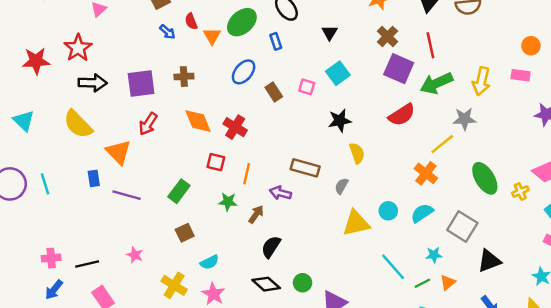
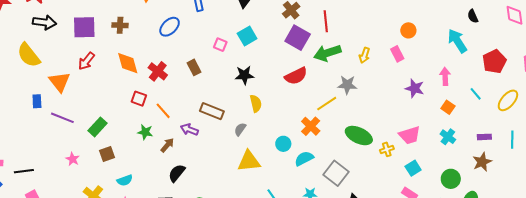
pink rectangle: (521, 75) -> (397, 54), turned 49
yellow arrow: (481, 81) -> (365, 55), size x0.7
brown rectangle: (274, 92) -> (194, 67), moved
orange line: (247, 174) -> (163, 111), turned -60
green ellipse: (485, 178) -> (359, 136), turned -40
green rectangle: (179, 191) -> (97, 127), moved
cyan circle: (388, 211) -> (283, 144), moved
pink star: (135, 255) -> (73, 159), moved

